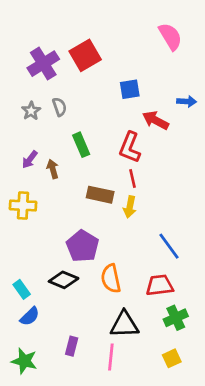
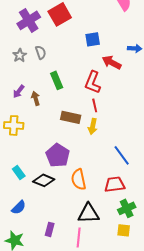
cyan rectangle: (22, 289) -> (19, 172), moved
yellow square: (172, 358) -> (124, 230), moved, turned 32

